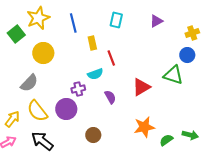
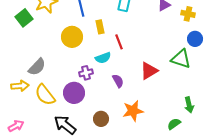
yellow cross: (192, 33) -> (188, 14), moved, turned 32
yellow circle: (43, 53) -> (72, 37), moved
yellow arrow: (12, 119) -> (20, 86), moved, turned 48
orange star: (144, 127) -> (133, 111), moved
green arrow: (190, 135) -> (189, 105), moved, turned 63
black arrow: (42, 141) -> (65, 125), moved

